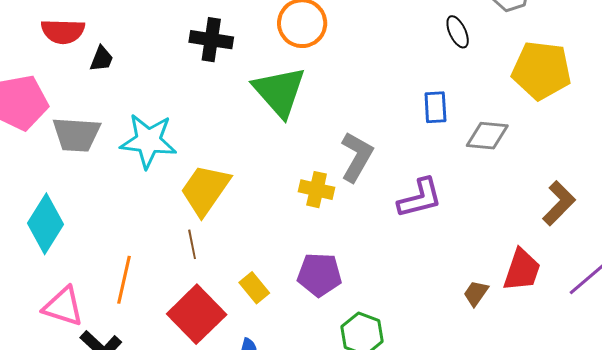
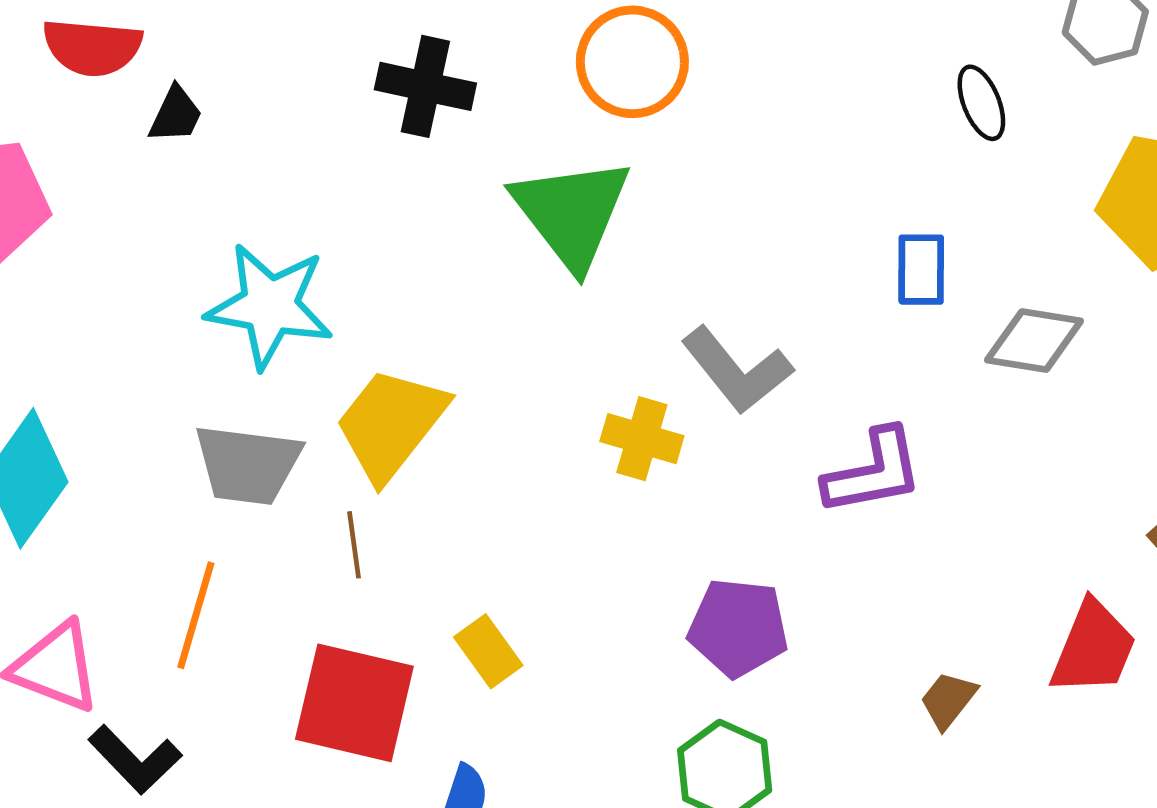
gray trapezoid: (76, 135) -> (248, 465), moved
gray L-shape: (357, 157) -> (737, 370), turned 108
purple pentagon: (319, 275) -> (738, 628), moved
brown trapezoid: (476, 293) -> (948, 700), moved
red square: (197, 314) -> (354, 703), turned -36

